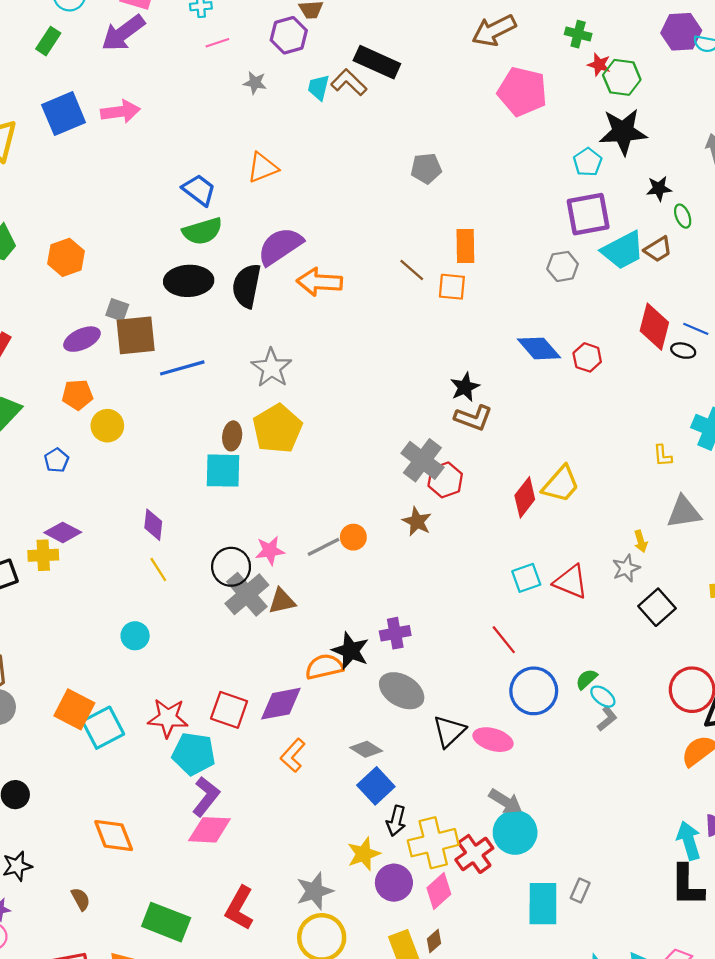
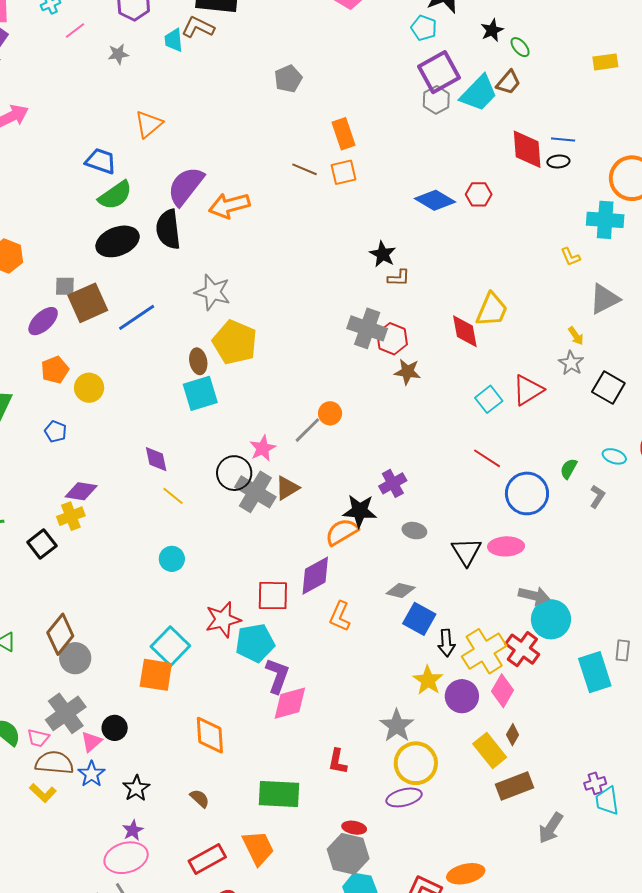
gray hexagon: (563, 266) -> (436, 100), moved
brown L-shape: (473, 418) -> (399, 278), size x0.7
red diamond: (525, 497) -> (465, 331), turned -30
brown star: (417, 522) -> (407, 372), moved
red triangle: (571, 582) -> (528, 390), turned -36
gray ellipse: (402, 691) -> (414, 531), size x0.6
cyan ellipse: (603, 697) -> (614, 456), moved
orange square: (74, 709) -> (156, 675), moved
orange diamond: (114, 836) -> (210, 735), turned 36
red L-shape: (240, 908) -> (338, 761), size x0.7

